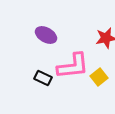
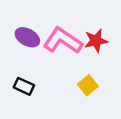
pink L-shape: (73, 66) -> (63, 41), moved, turned -140

